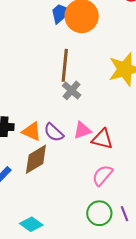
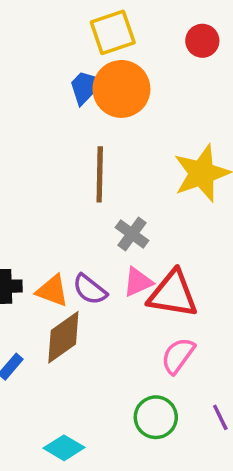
gray cross: (72, 90) -> (132, 234), moved
red triangle: (102, 139) -> (173, 294), size x1.4
green circle: (99, 213) -> (156, 417), moved

